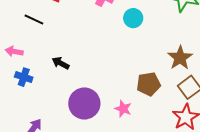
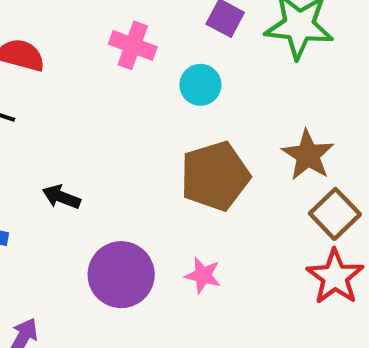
brown pentagon: (149, 84) -> (215, 176), moved, size x1.4

